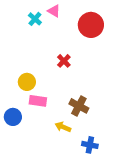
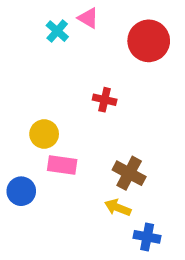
red cross: (64, 61) -> (105, 100), turned -32
yellow arrow: (63, 127) -> (118, 208), moved

